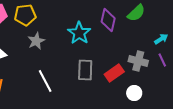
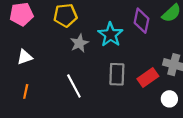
yellow pentagon: (25, 15) -> (65, 15), moved
gray star: (36, 41) -> (79, 43), moved

